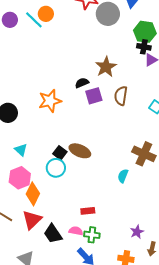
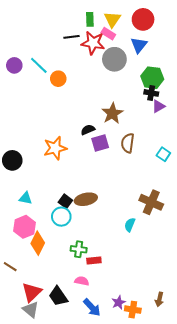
orange circle: (46, 14) -> (58, 79), moved
cyan triangle: (21, 150) -> (26, 198), turned -32
brown ellipse: (80, 151) -> (86, 199), turned -35
red triangle: (32, 220) -> (32, 292), moved
purple star: (137, 232) -> (119, 302), moved
black trapezoid: (53, 234) -> (58, 296), moved
green cross: (92, 235) -> (79, 249), moved

